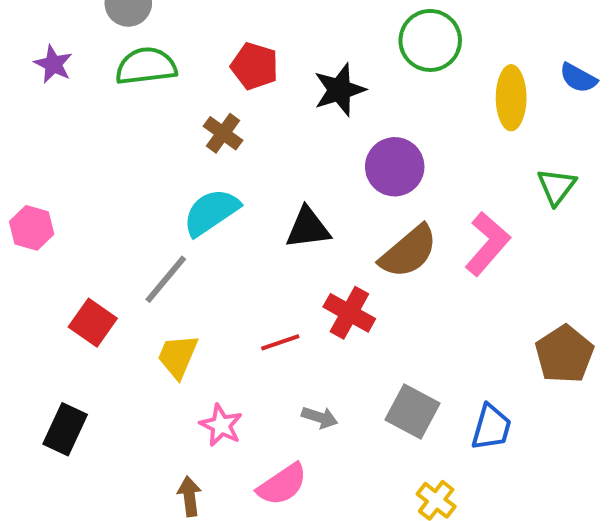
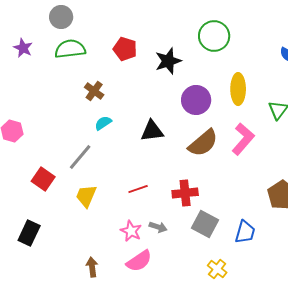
yellow ellipse: (511, 98) -> (238, 89), moved
brown cross: (223, 133) -> (94, 91), moved
cyan semicircle: (211, 212) -> (103, 123), size x0.6
red cross: (349, 313) -> (185, 193), moved, turned -35
pink star: (221, 425) -> (131, 231), moved

